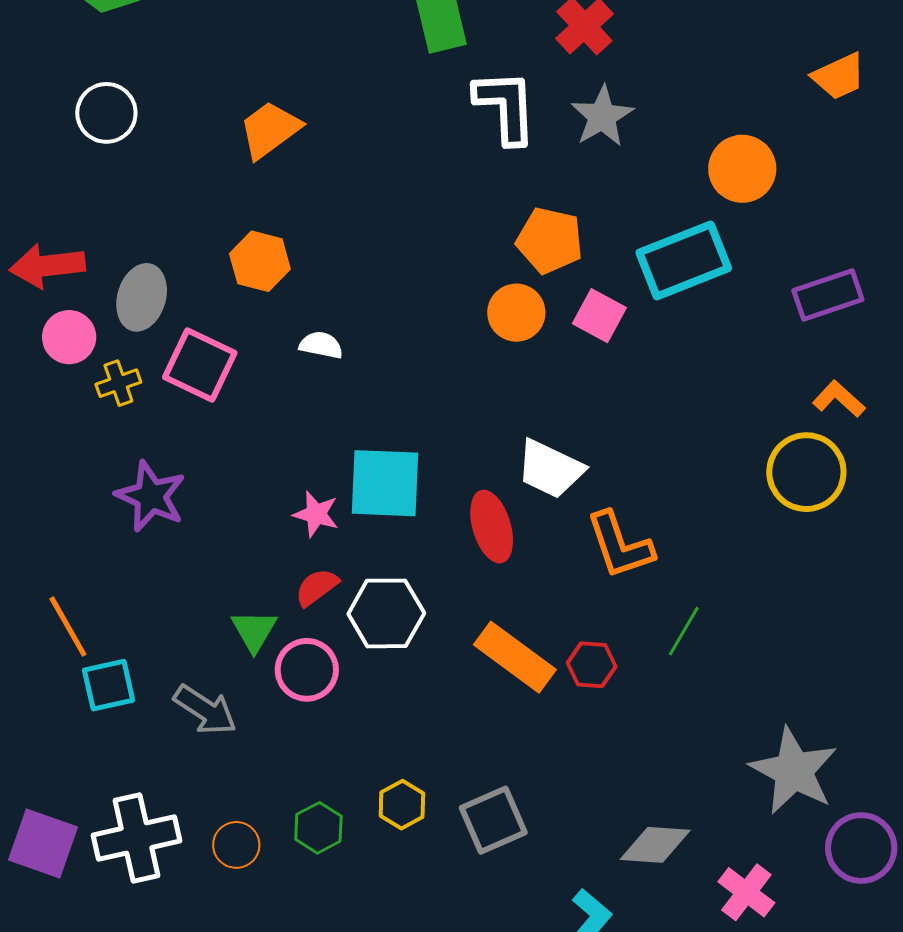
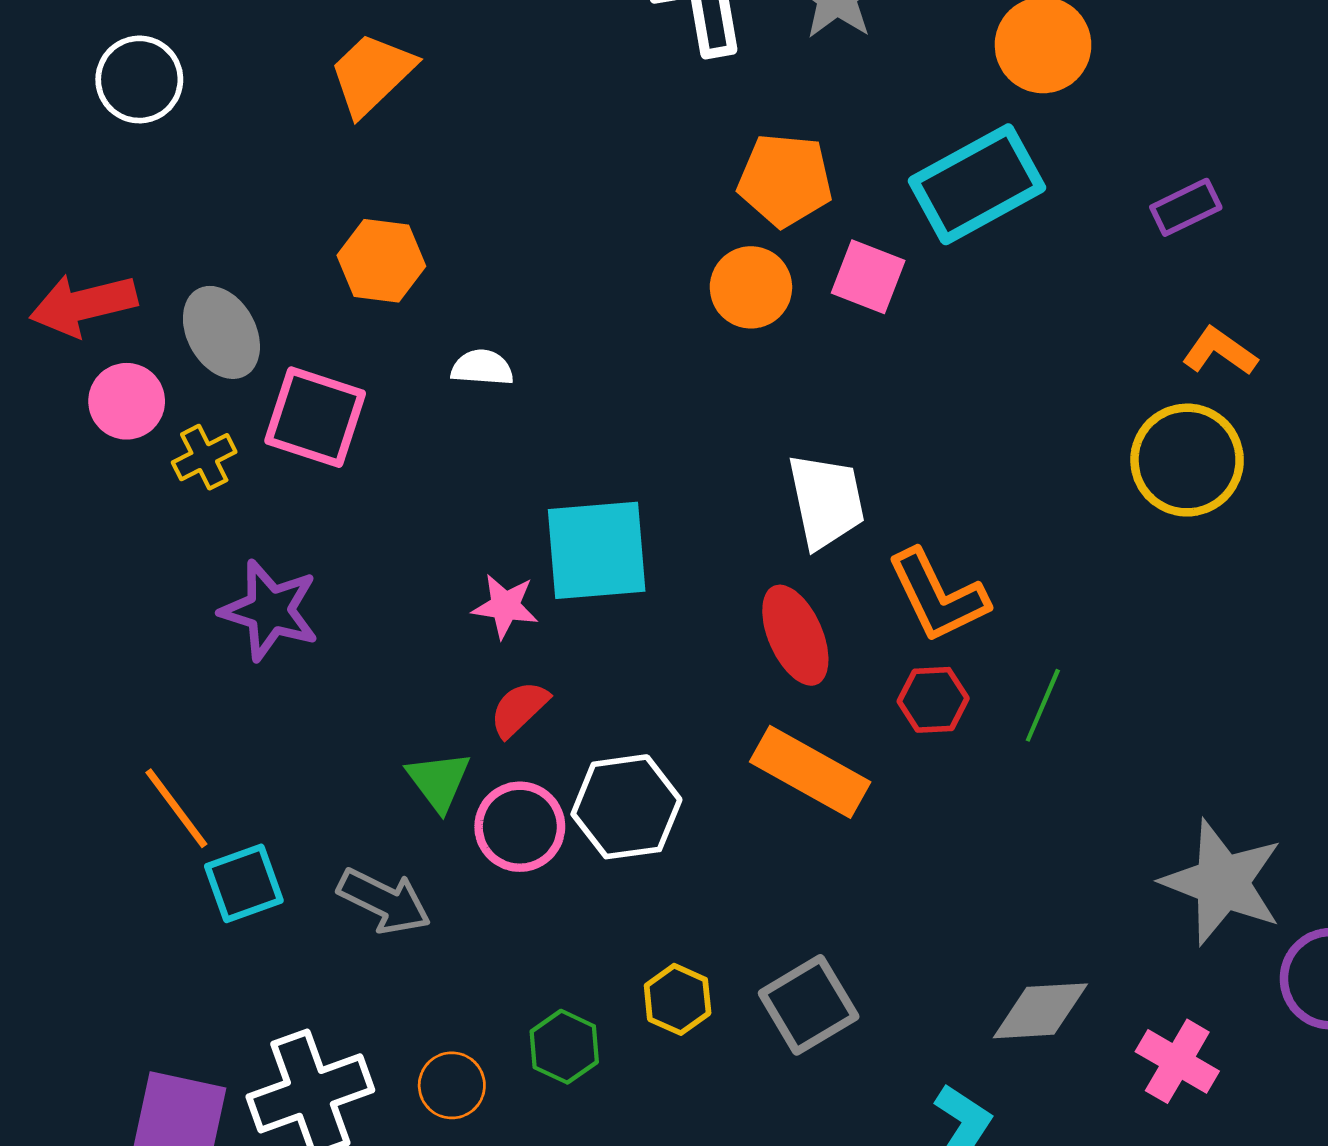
purple rectangle: (828, 295) -> (1186, 207), size x0.7
gray ellipse: (142, 297) -> (221, 332), turned -38
white trapezoid: (550, 469) -> (826, 501), turned -120
red ellipse: (492, 527) -> (795, 635), moved
white hexagon: (386, 613) -> (626, 807), moved
red hexagon: (592, 665) -> (933, 700), moved

